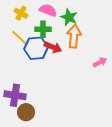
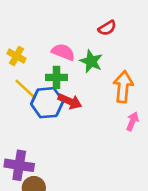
yellow cross: (21, 13) -> (16, 56), moved
orange arrow: (74, 36) -> (123, 87), moved
pink arrow: (100, 62) -> (132, 121), turned -40

